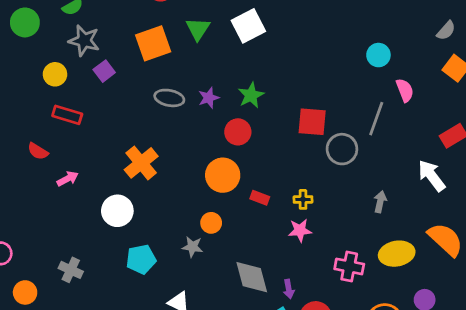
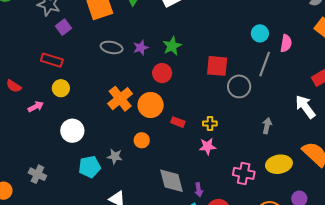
cyan circle: (378, 55) -> (260, 33), moved
yellow circle: (55, 74) -> (61, 88), moved
pink semicircle: (405, 90) -> (286, 43), turned 30
red rectangle: (67, 115) -> (52, 60), moved
orange cross: (141, 163) -> (120, 99), moved
gray star: (192, 247) -> (115, 156), moved

